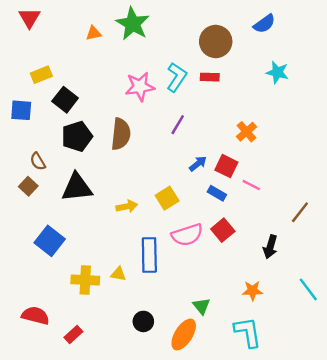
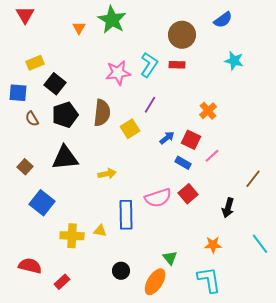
orange triangle: (94, 33) -> (79, 28), turned -48
brown semicircle: (38, 161) -> (32, 119), moved
pink line: (251, 185) -> (212, 156), turned -70
brown square: (28, 186) -> (25, 167), moved
yellow square: (167, 198) -> (130, 129), moved

